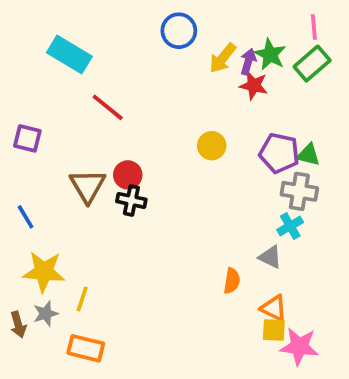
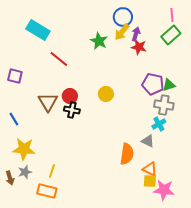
blue circle: (179, 31) -> (123, 17), moved
green star: (270, 54) -> (99, 41), moved
yellow circle: (212, 146) -> (106, 94), moved
green triangle: (308, 155) -> (169, 85), turned -32
orange semicircle: (232, 281) -> (127, 154), size x1.5
yellow line: (82, 299) -> (52, 171), moved

